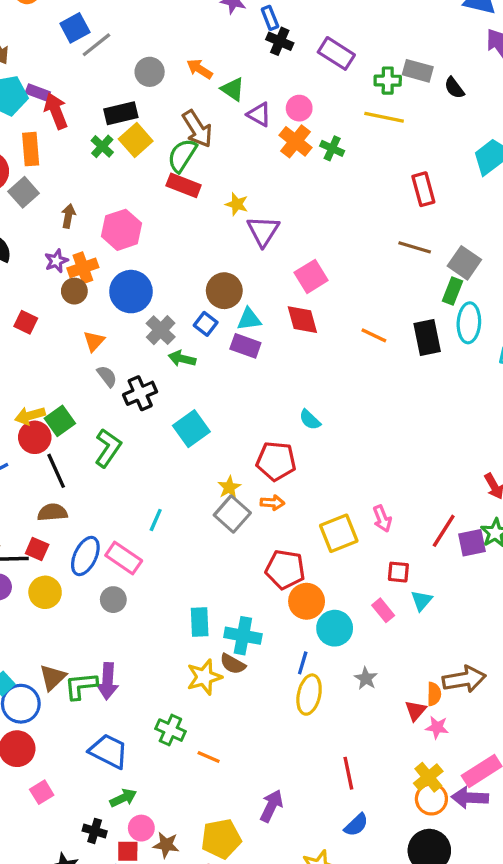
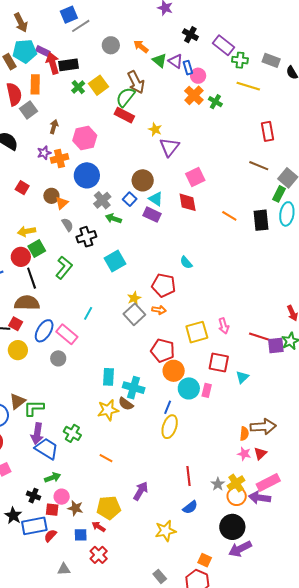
blue rectangle: (270, 18) -> (188, 68), moved
green cross: (388, 81) -> (240, 60), moved
black rectangle: (121, 113) -> (68, 65), moved
purple triangle: (259, 114) -> (175, 61), moved
brown circle: (74, 291) -> (51, 196), moved
cyan triangle: (249, 319) -> (156, 199), turned 35
yellow arrow: (30, 416) -> (27, 231), moved
brown semicircle: (52, 512) -> (27, 303), size x1.4
red line: (444, 531) -> (260, 337), turned 70
red square: (398, 572) -> (219, 363), moved, size x1.5
pink rectangle: (383, 610) -> (207, 390), moved, turned 48
gray star: (366, 678) -> (218, 484), moved
purple arrow: (108, 681) -> (37, 434), moved
red triangle: (416, 710) -> (260, 453), moved
green cross: (170, 730) -> (72, 433), moved

